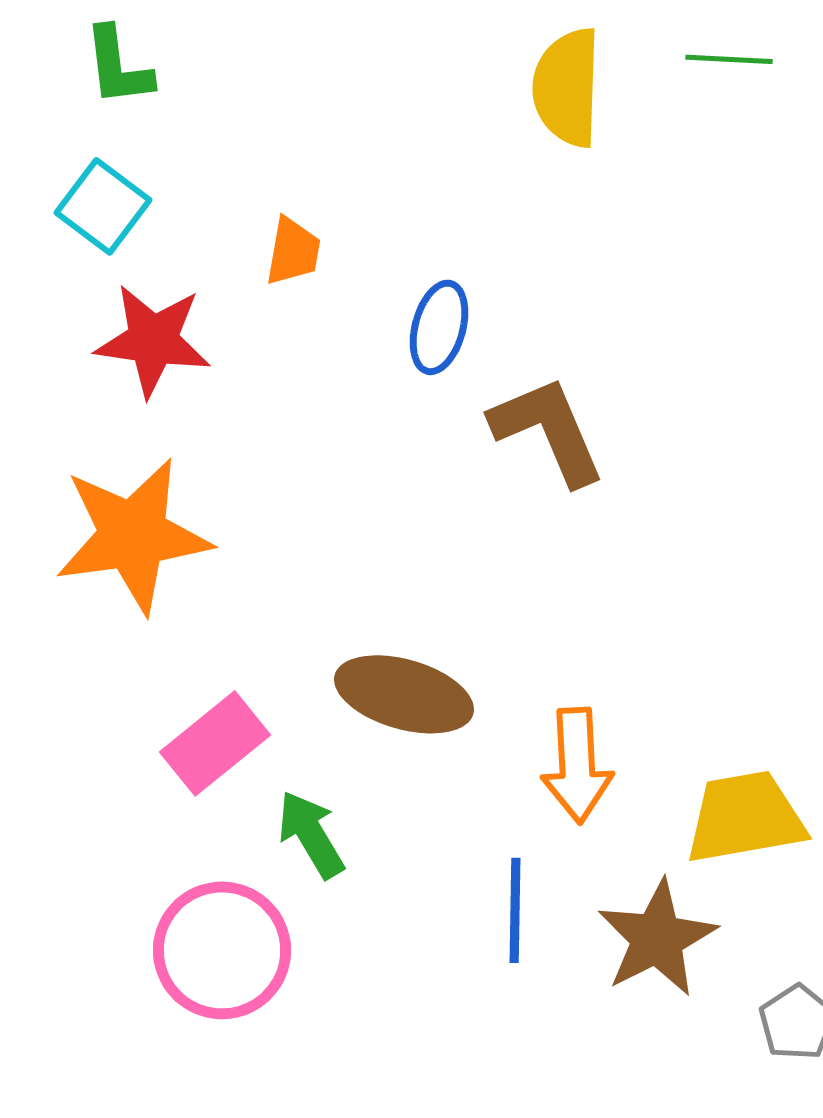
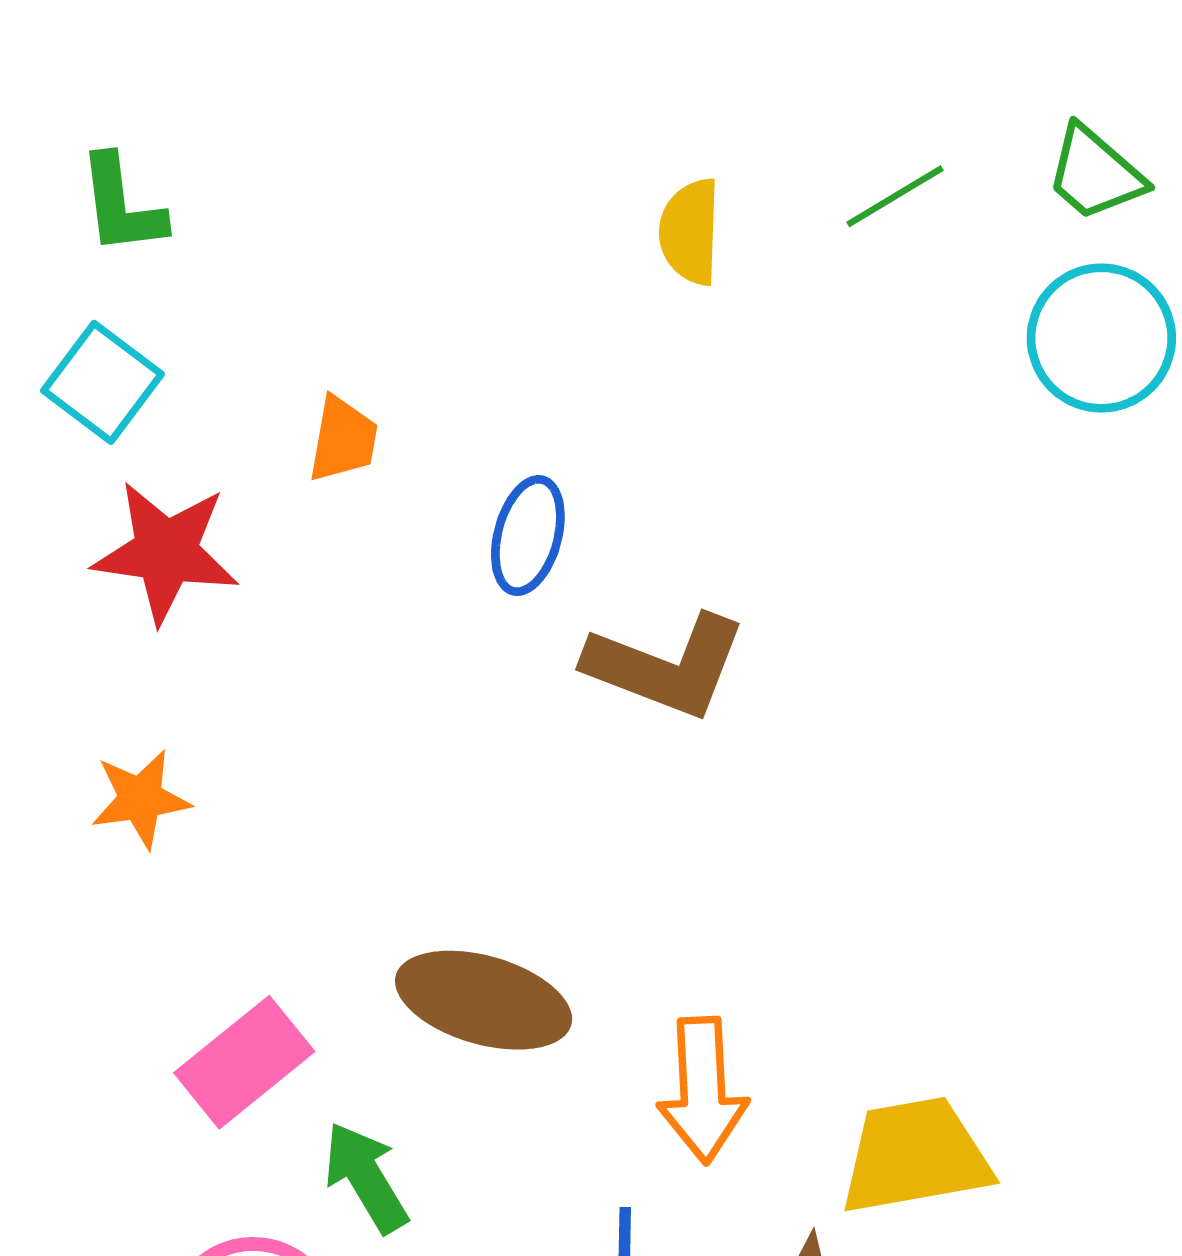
green line: (729, 59) -> (895, 196), turned -34
yellow semicircle: (567, 87) -> (690, 232), size x0.7
brown L-shape: (548, 430) -> (666, 666), turned 134
orange star: (133, 535) -> (140, 799), size x0.5

